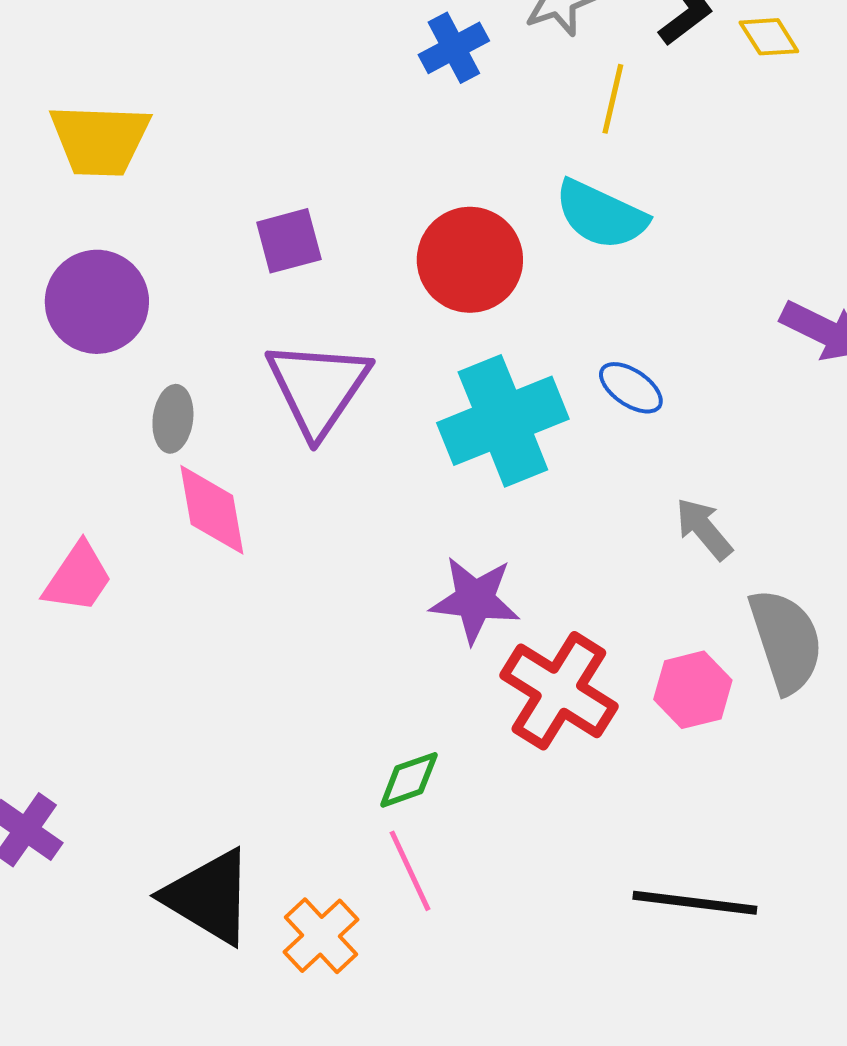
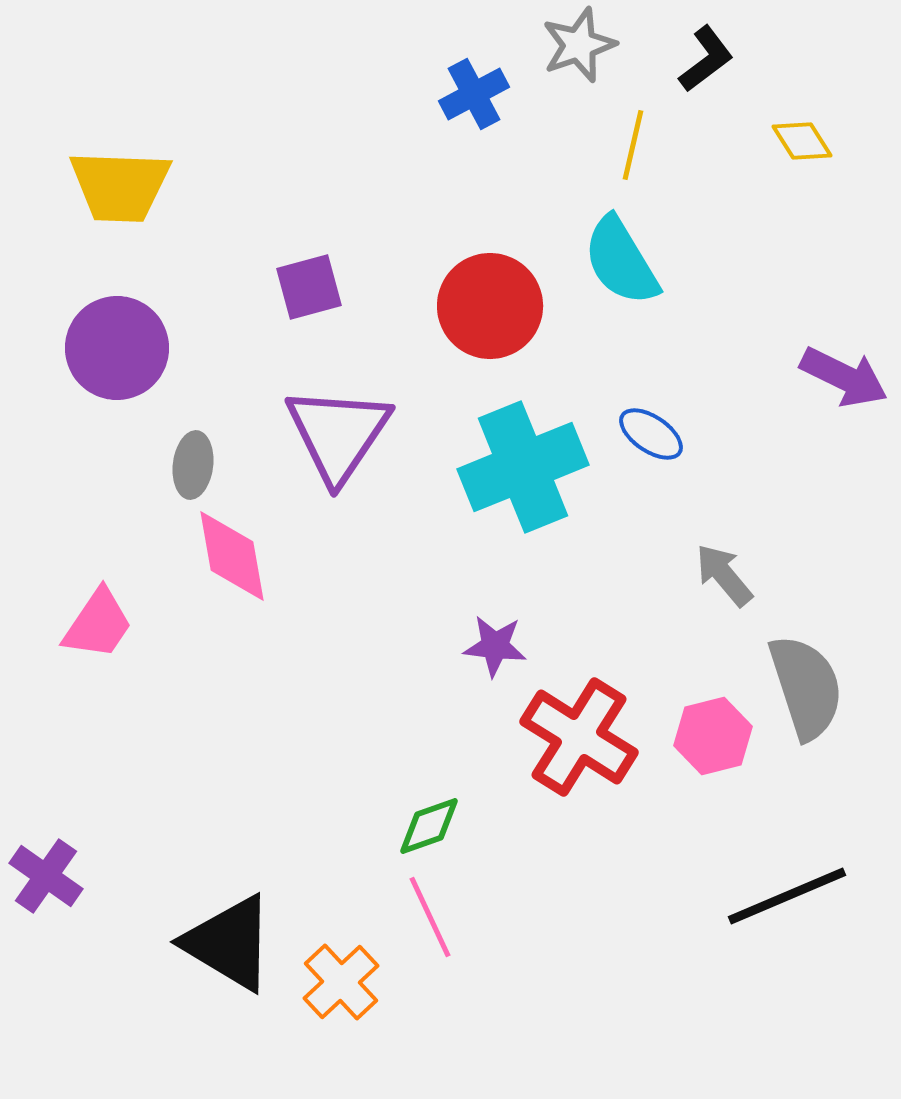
yellow diamond: (769, 37) -> (802, 141), moved
cyan semicircle: (601, 215) -> (621, 261), turned 34
purple star: (475, 600) -> (495, 646), size x0.7
black line: (695, 903) -> (787, 896), moved, turned -30

